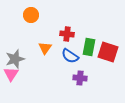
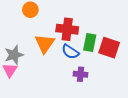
red cross: (67, 34) -> (67, 29), size x1.5
orange triangle: (45, 48) -> (45, 44), size x1.5

